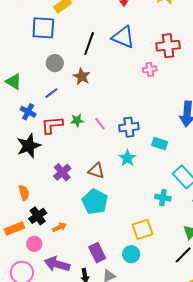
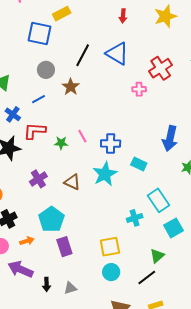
red cross: (168, 46) -> (161, 68), turned -35
green star: (77, 120) -> (61, 143), moved
cyan star: (127, 158) -> (105, 174), size x1.4
cyan cross: (163, 198) -> (135, 218), turned -35
cyan pentagon: (95, 202) -> (51, 219), moved
orange arrow: (60, 227) -> (27, 241), moved
purple rectangle: (97, 253) -> (64, 247), moved
cyan circle: (131, 254) -> (111, 272), moved

